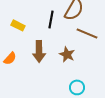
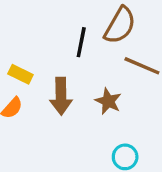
yellow rectangle: (18, 25) -> (20, 74), moved

